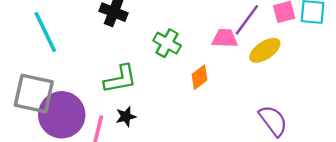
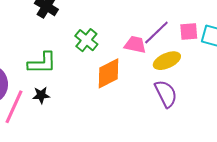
orange diamond: (200, 77) -> (108, 73), size x1.5
purple semicircle: (273, 121) -> (166, 94), moved

